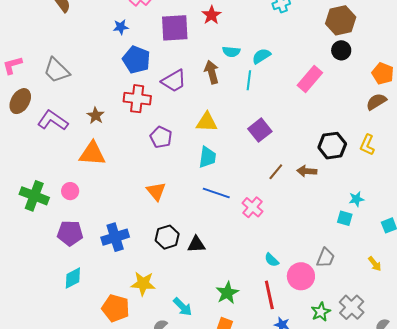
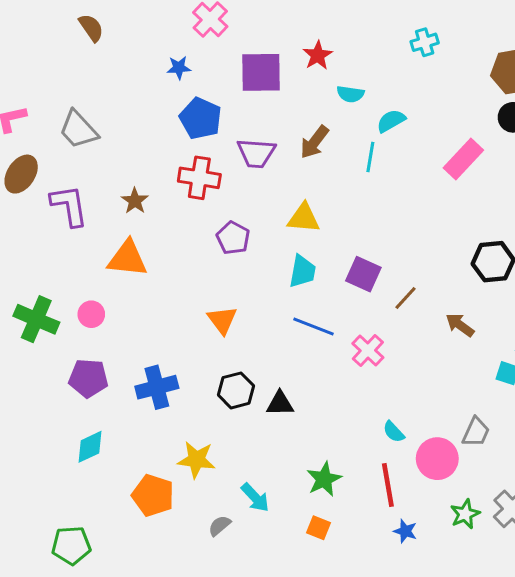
cyan semicircle: (231, 52) -> (350, 94), moved
brown arrow: (212, 72) -> (314, 142), turned -130
purple trapezoid: (174, 81) -> (256, 153), turned 32
purple L-shape: (53, 120) -> (69, 206), turned 44
purple square: (260, 130) -> (363, 274), moved, turned -30
brown arrow: (307, 171) -> (460, 325), moved, turned 30

